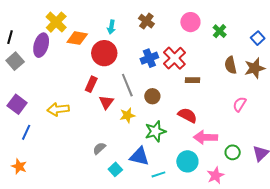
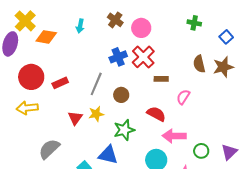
pink circle: (190, 22) -> (141, 28), moved
green cross: (220, 31) -> (194, 23), moved, turned -32
red circle: (104, 53) -> (31, 77), moved
red rectangle: (91, 84) -> (60, 83), turned 42
gray line: (127, 85) -> (96, 84), turned 45
red triangle: (106, 102) -> (75, 118), moved
pink semicircle: (240, 104) -> (183, 97), moved
gray semicircle: (99, 148) -> (49, 149), moved, size x1.6

